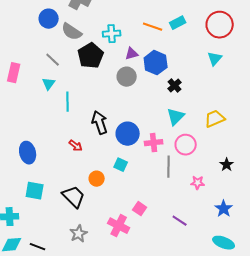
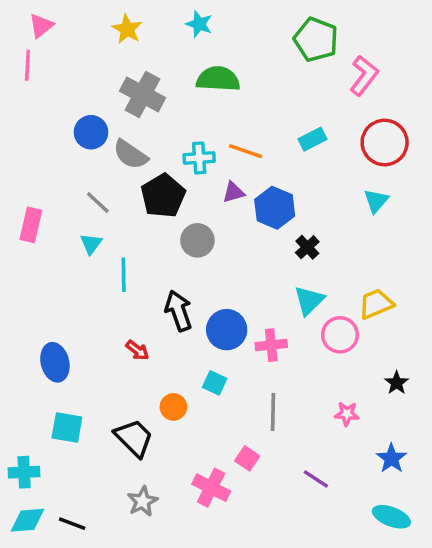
orange line: (153, 27) -> (246, 151), moved
gray circle: (127, 77) -> (197, 240), moved
pink circle: (186, 145) -> (340, 335), moved
gray line: (169, 167) -> (273, 412), moved

